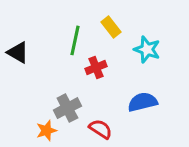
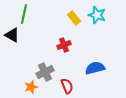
green line: (75, 40) -> (24, 14), moved
cyan star: (147, 49) -> (97, 15), moved
red semicircle: (101, 129) -> (67, 86), turned 35

